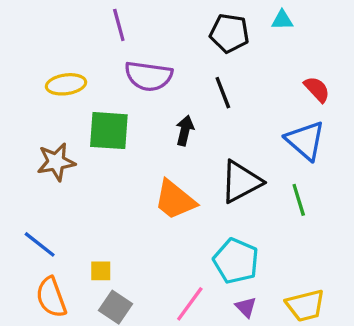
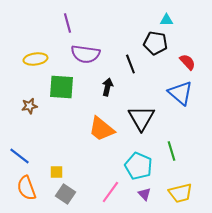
black pentagon: (229, 33) -> (155, 43), moved
brown star: (56, 162) -> (29, 106), size x0.7
black triangle: (241, 182) -> (141, 118), turned -32
green line: (299, 200) -> (171, 151), moved

